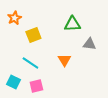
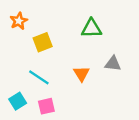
gray triangle: (89, 44) -> (113, 64), moved
cyan square: (13, 82) -> (18, 101), turned 32

